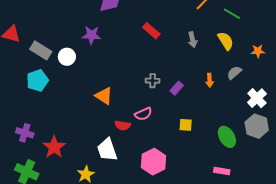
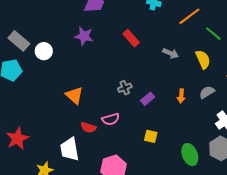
purple star: (91, 35) -> (84, 36), moved
gray arrow: (193, 40) -> (171, 53), turned -63
gray cross: (153, 81) -> (125, 88), turned -32

